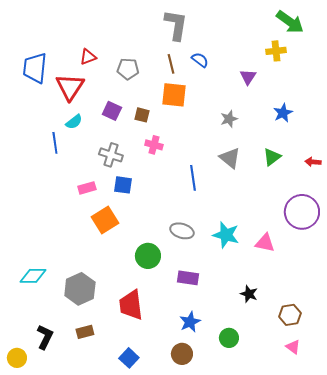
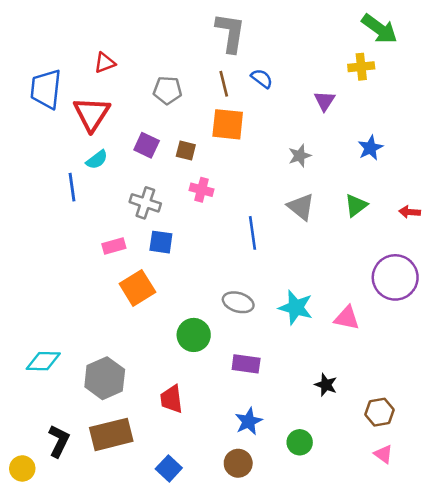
red triangle: (88, 57) -> (105, 63), moved
red trapezoid: (131, 305) -> (171, 399), size x0.7
brown rectangle: (85, 332) -> (111, 434), size x1.8

